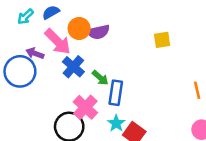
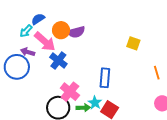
cyan arrow: (25, 17) -> (26, 31), moved
yellow square: (162, 40) -> (133, 43), moved, turned 32
green arrow: (100, 78) -> (83, 108), moved, turned -40
blue rectangle: (116, 93) -> (105, 78), moved

